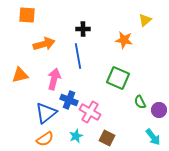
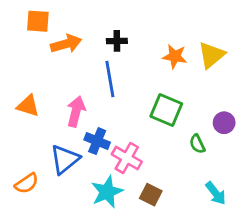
yellow triangle: (145, 20) -> (211, 55), moved, size x1.5
orange arrow: (44, 44) -> (66, 44), moved
orange triangle: (20, 75) -> (28, 106), turned 30
purple circle: (159, 110) -> (224, 123), moved
cyan star: (76, 136) -> (107, 192), size x1.6
orange semicircle: (45, 139) -> (27, 183), moved

